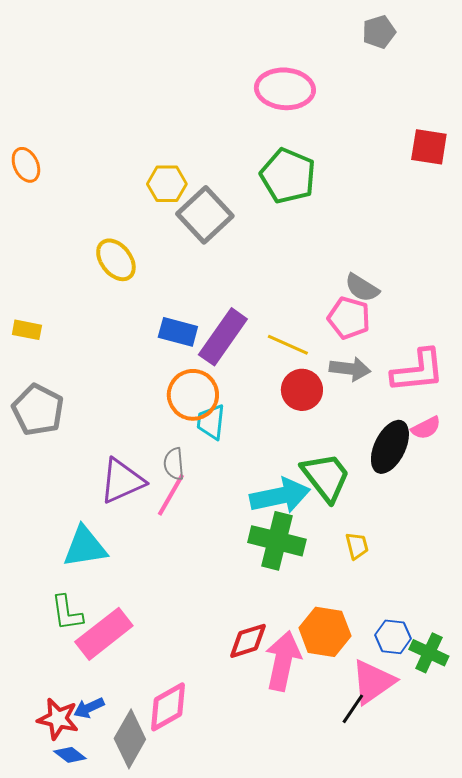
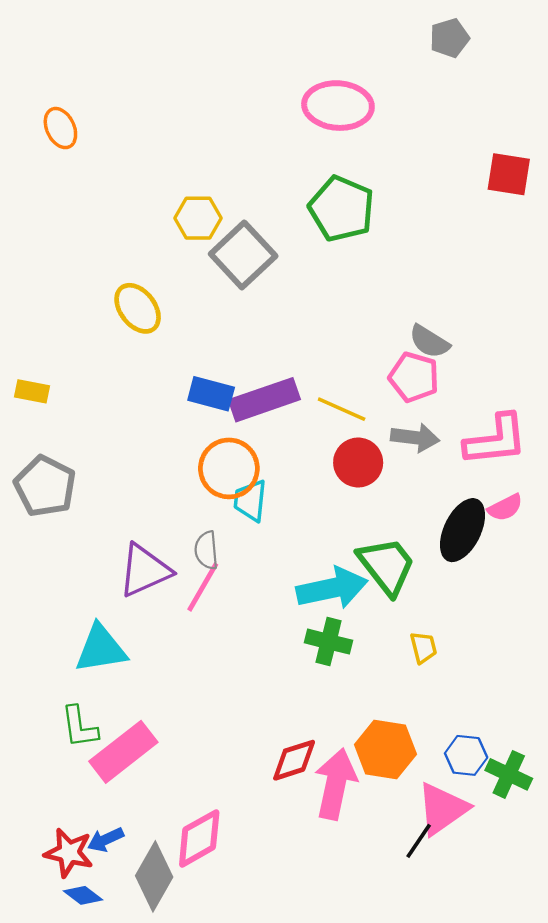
orange ellipse: (26, 165) -> (60, 128), moved
purple rectangle: (223, 337) -> (264, 400), turned 36
green cross: (277, 541) -> (328, 642), size x0.7

